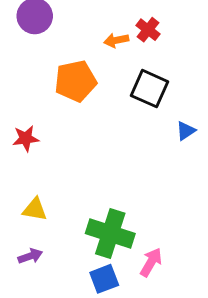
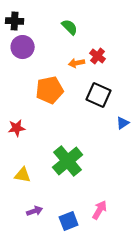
green cross: (110, 234) -> (68, 161), moved, turned 32
purple arrow: (30, 256) -> (35, 211), moved

